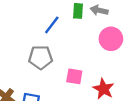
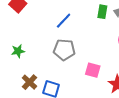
blue line: (52, 25) -> (64, 21), moved

